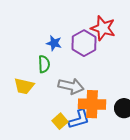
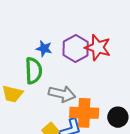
red star: (103, 28) -> (98, 47), moved
green semicircle: (44, 64) -> (34, 71), size x1.4

